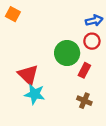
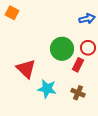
red circle: (92, 41) -> (88, 48), moved
cyan star: (35, 94) -> (47, 89), moved

